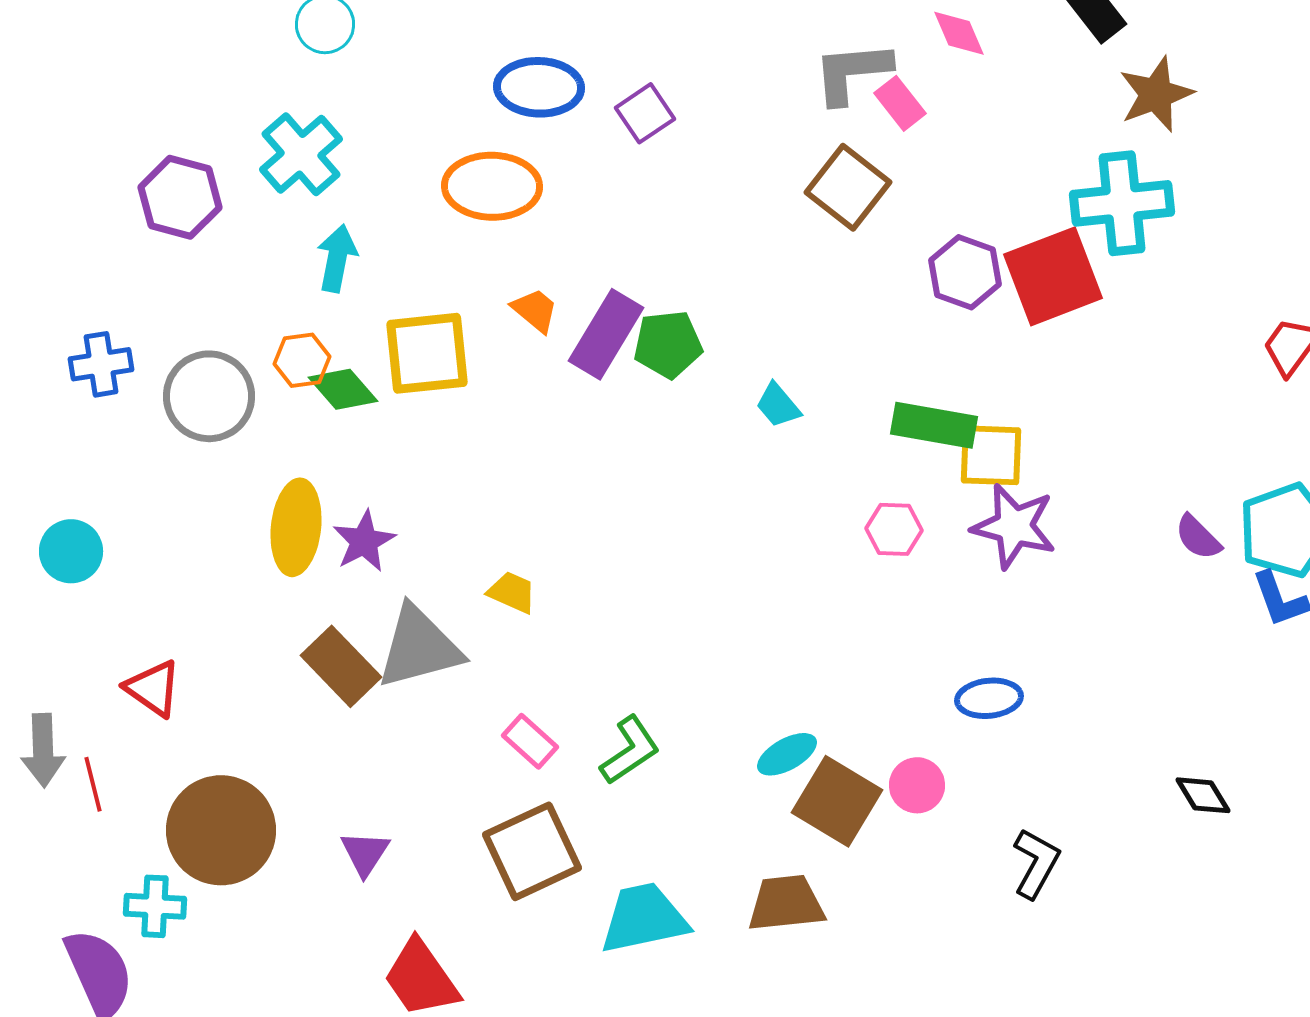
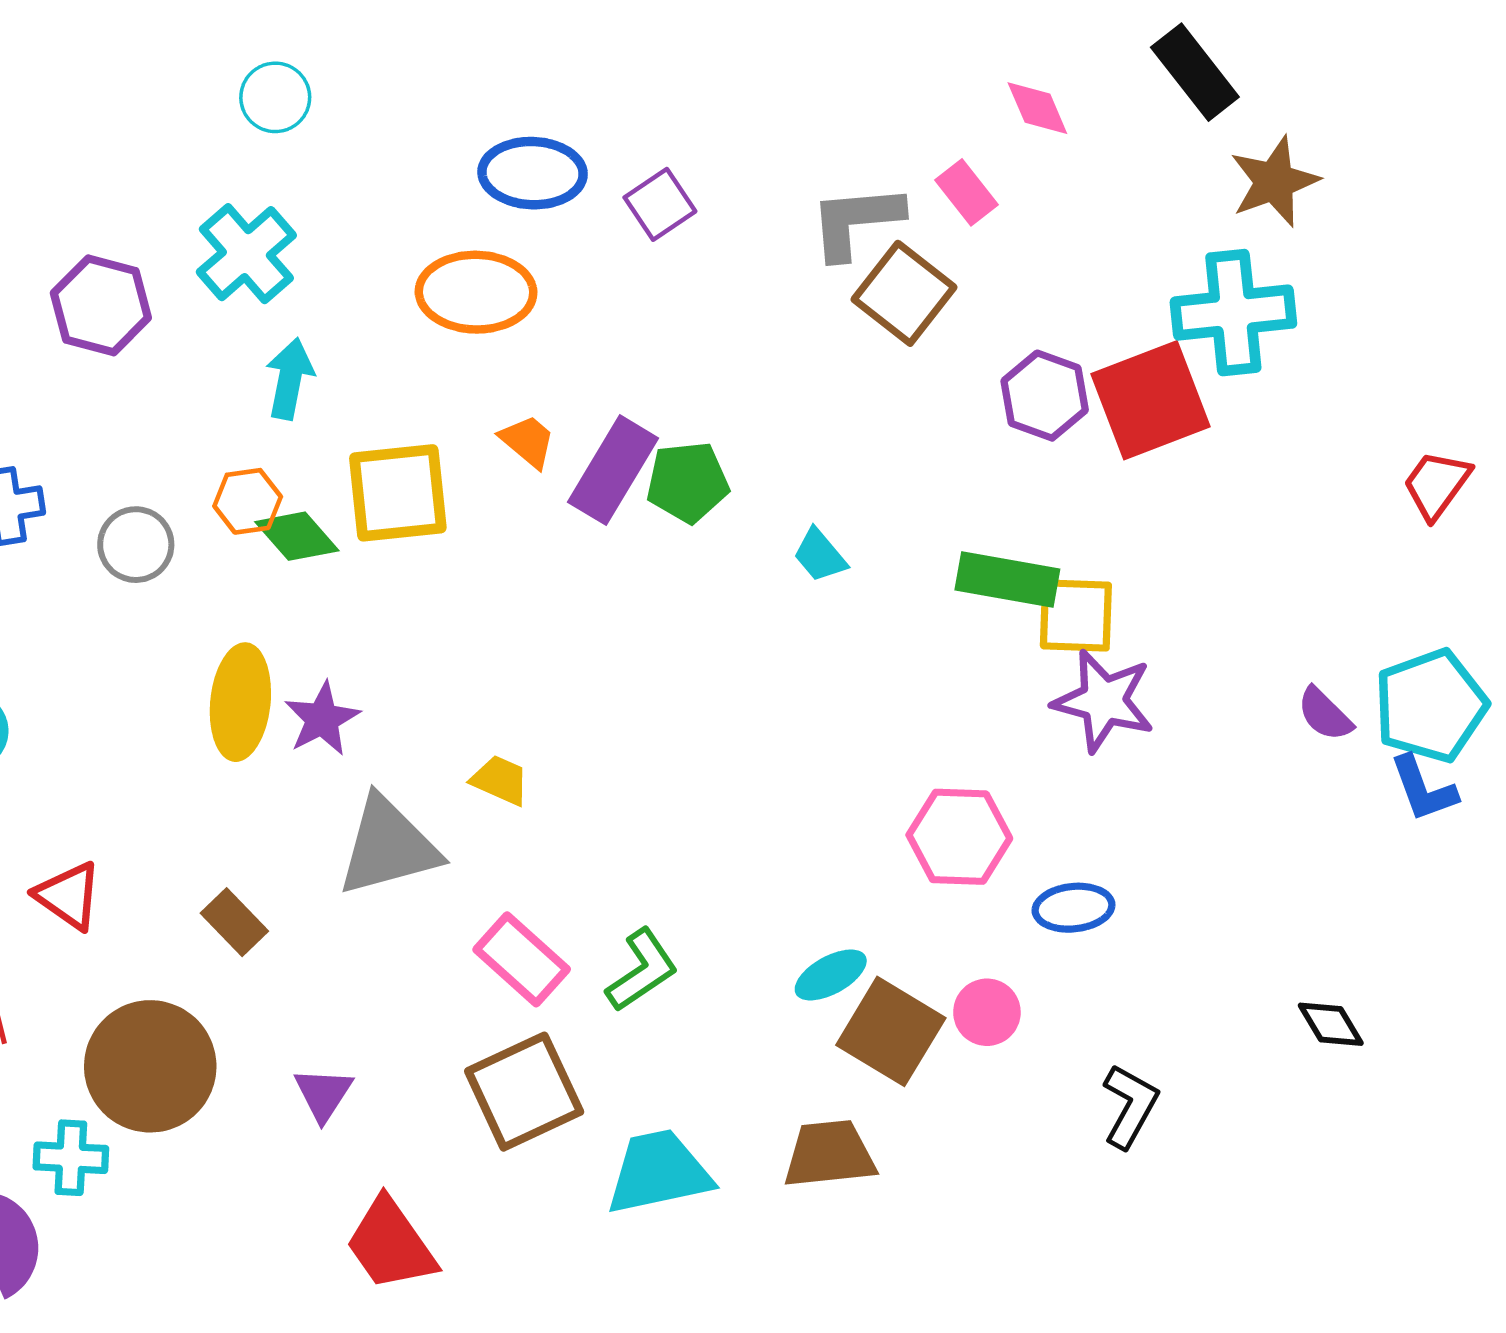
gray L-shape: (852, 72) -> (856, 221), moved
gray circle: (209, 396) -> (136, 545), size x0.7
pink hexagon: (894, 529) -> (959, 837), moved, size x1.5
brown rectangle: (341, 666) -> (234, 922), moved, size x0.7
pink rectangle: (530, 741) -> (522, 959), size x1.4

